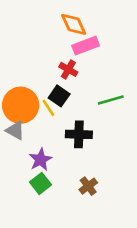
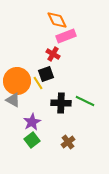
black square: (59, 96) -> (46, 74), turned 35
green line: (111, 100) -> (85, 101), moved, turned 42

